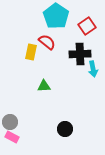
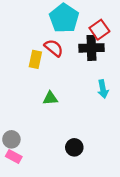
black cross: (80, 54) -> (91, 48), moved
cyan arrow: (93, 69) -> (103, 89), moved

